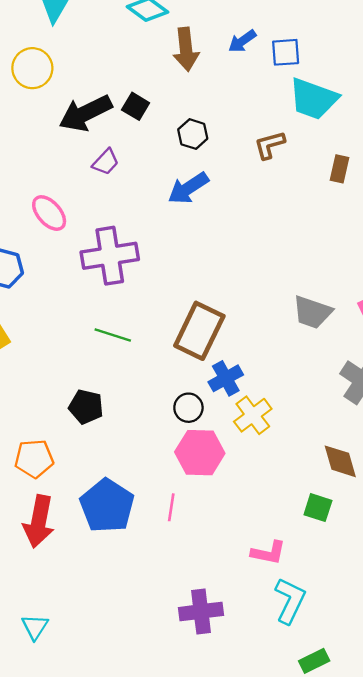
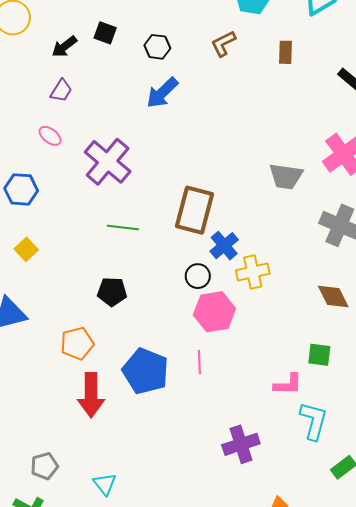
black arrow: (85, 113) -> (64, 47), size x0.6
purple trapezoid: (106, 162) -> (61, 91), moved
pink ellipse: (49, 213) -> (50, 136), size x0.7
purple cross: (110, 256) -> (108, 162), turned -30
yellow cross: (253, 415) -> (253, 272), turned 36
green square: (318, 508) -> (319, 355), moved

